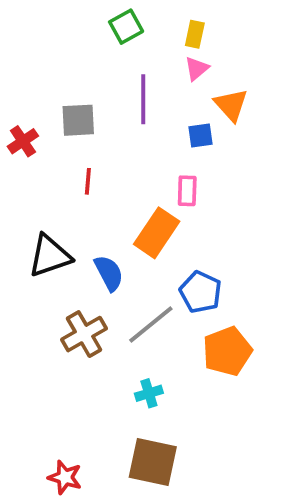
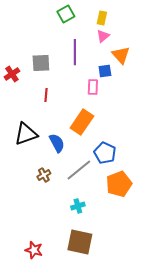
pink rectangle: (187, 191) -> (93, 87), moved
brown cross: (84, 334) -> (44, 175), size x0.6

